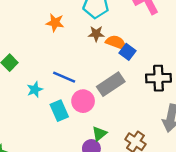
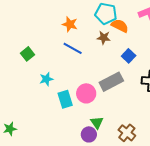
orange semicircle: (116, 42) -> (120, 26), moved
blue line: (64, 77) -> (73, 48), moved
green triangle: (99, 134) -> (97, 123), turned -32

